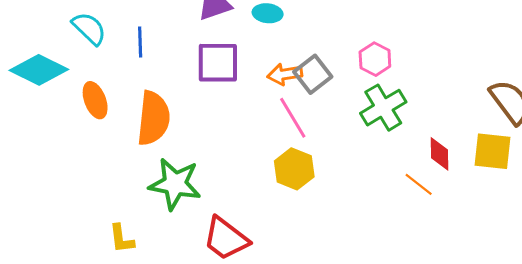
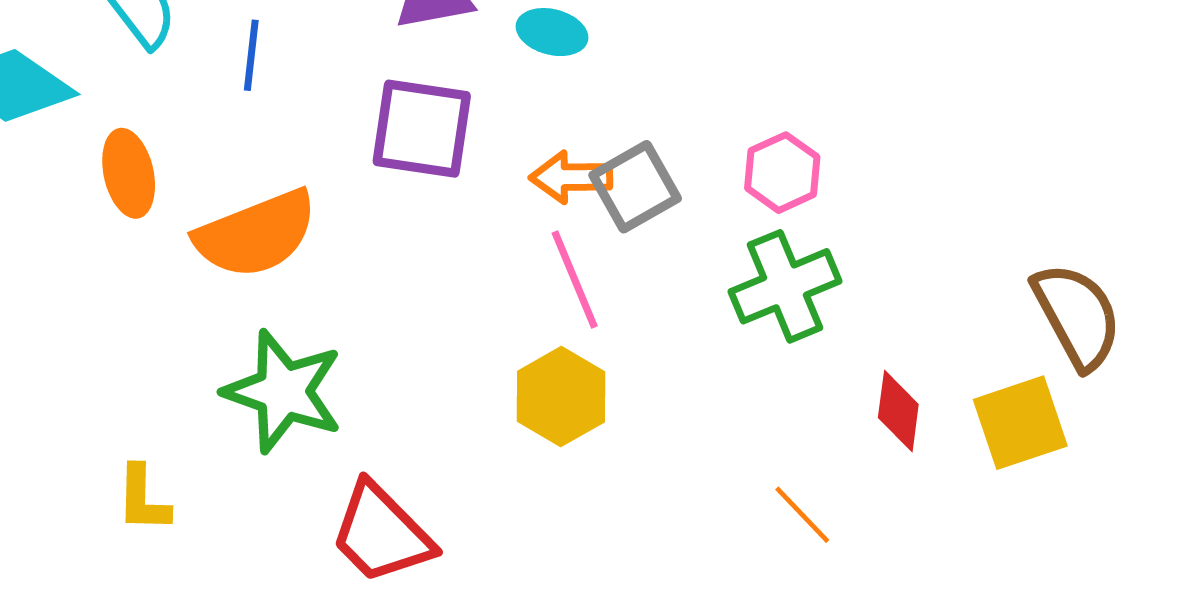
orange semicircle: (153, 118) -> (256, 234), turned 54
yellow square: (492, 151) -> (1020, 423), turned -33
orange line: (419, 184) -> (802, 515), moved

